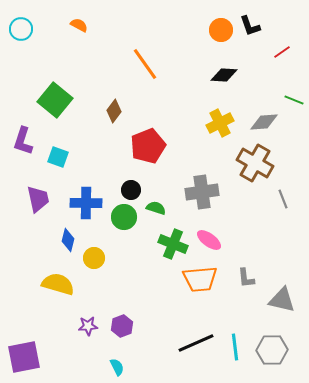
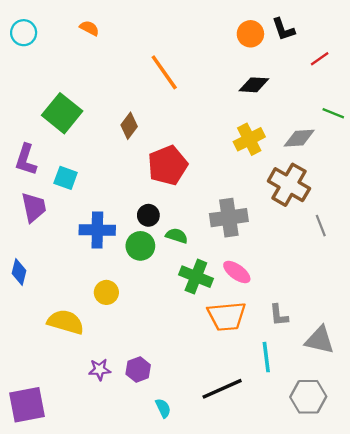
purple trapezoid: (38, 199) -> (34, 207), moved
blue diamond: (68, 240) -> (19, 272), moved
cyan line: (235, 347) -> (266, 357), moved
cyan semicircle: (117, 367) -> (163, 408), moved

